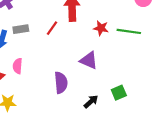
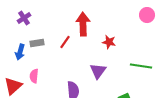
green line: (129, 31) -> (141, 66), moved
purple triangle: (89, 60) -> (98, 71), turned 42

